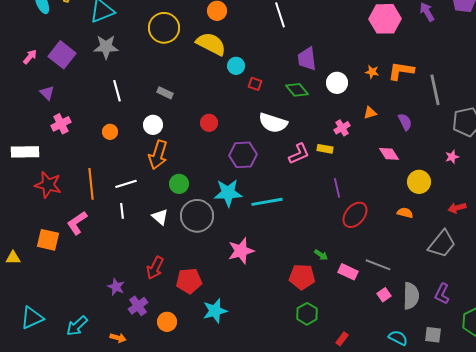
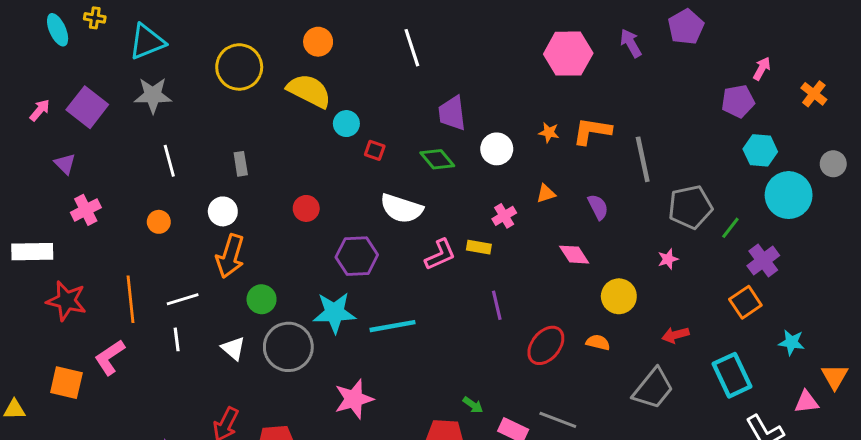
gray rectangle: (165, 93) -> (241, 164), turned 56
red ellipse: (355, 215) -> (546, 345), moved

